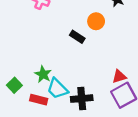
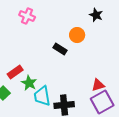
cyan trapezoid: (57, 89) -> (42, 96), turned 35
red rectangle: (39, 100) -> (15, 72), moved, turned -49

